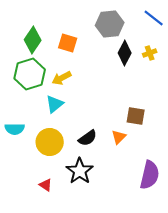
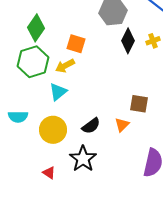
orange square: (68, 43) -> (76, 44), moved

